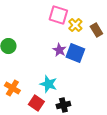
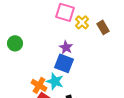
blue square: (75, 53) -> (64, 63), moved
orange cross: (12, 88) -> (39, 85), moved

